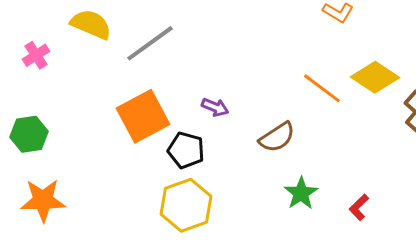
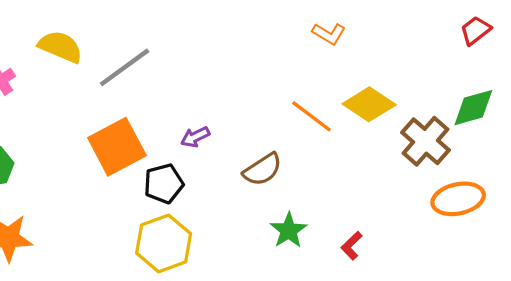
purple arrow: (215, 107) -> (195, 137), turned 132
black pentagon: (186, 150) -> (164, 184), turned -30

